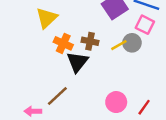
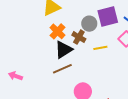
gray circle: (132, 43) -> (89, 24), moved
brown line: (57, 96) -> (62, 69), moved

